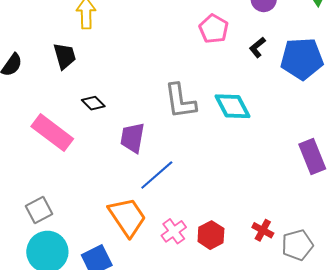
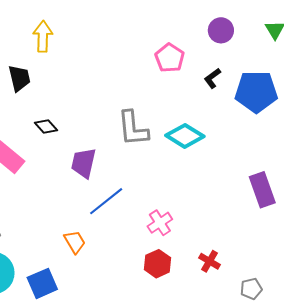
cyan diamond: (232, 106) -> (185, 136), turned -33
orange trapezoid: (127, 217) -> (75, 242), size x0.6
pink cross: (174, 231) -> (160, 223), moved
gray pentagon: (297, 245) -> (251, 289), moved, size x0.7

